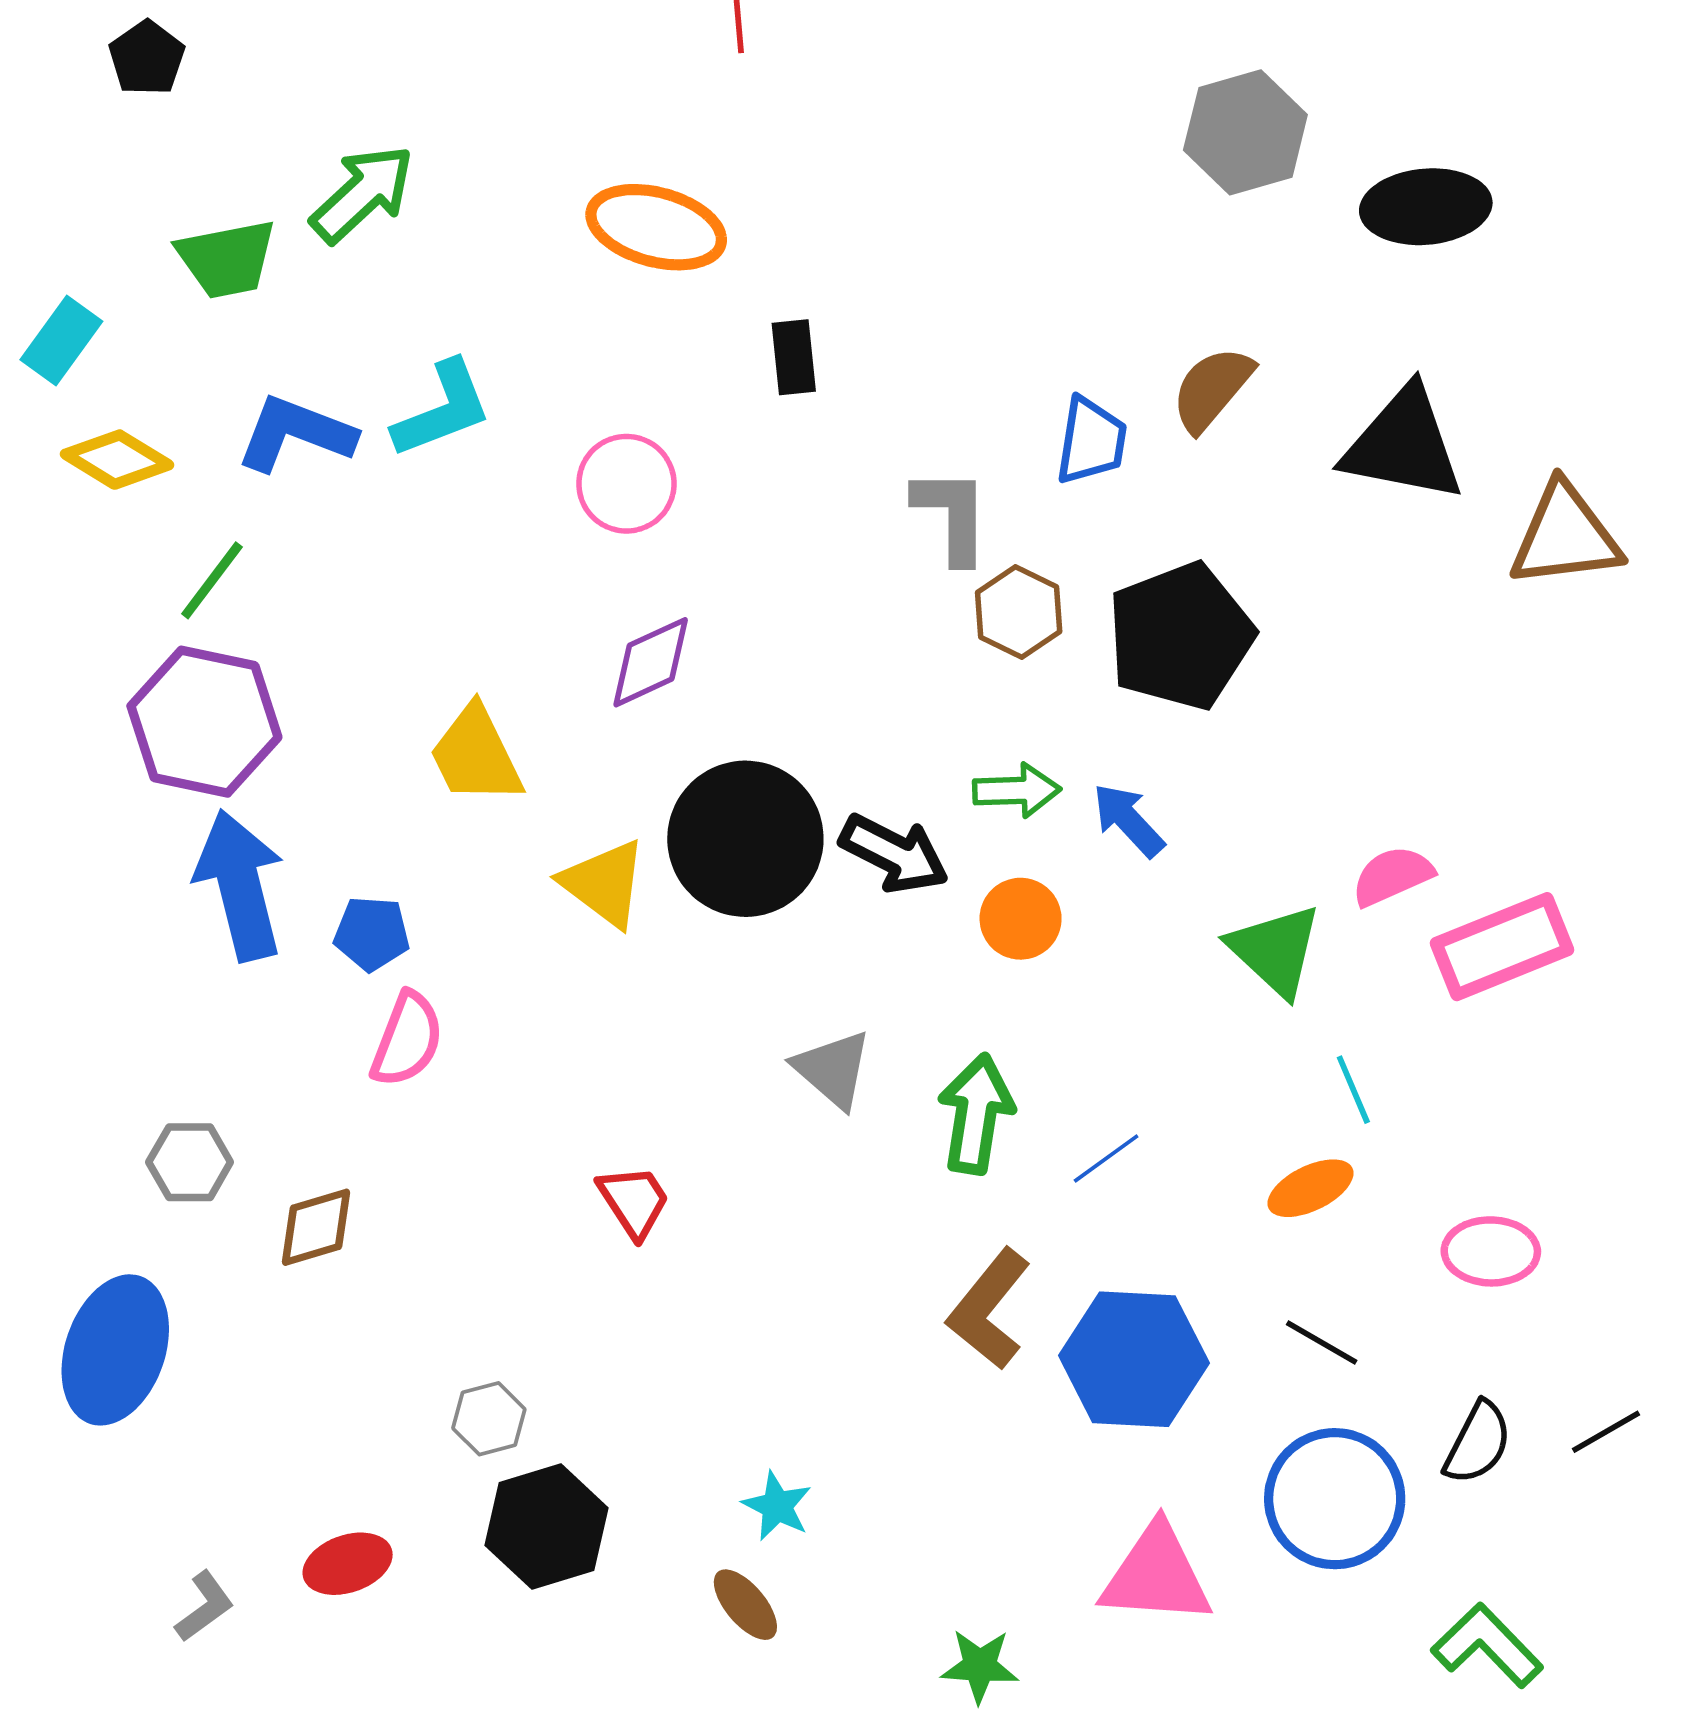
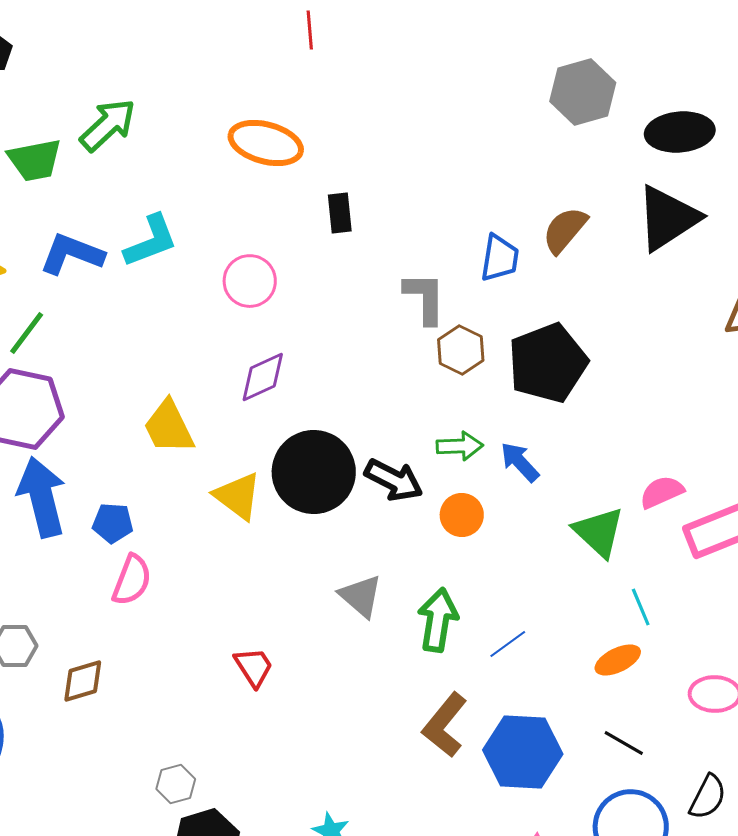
black triangle: (1403, 445) -> (668, 218), moved, turned -44

